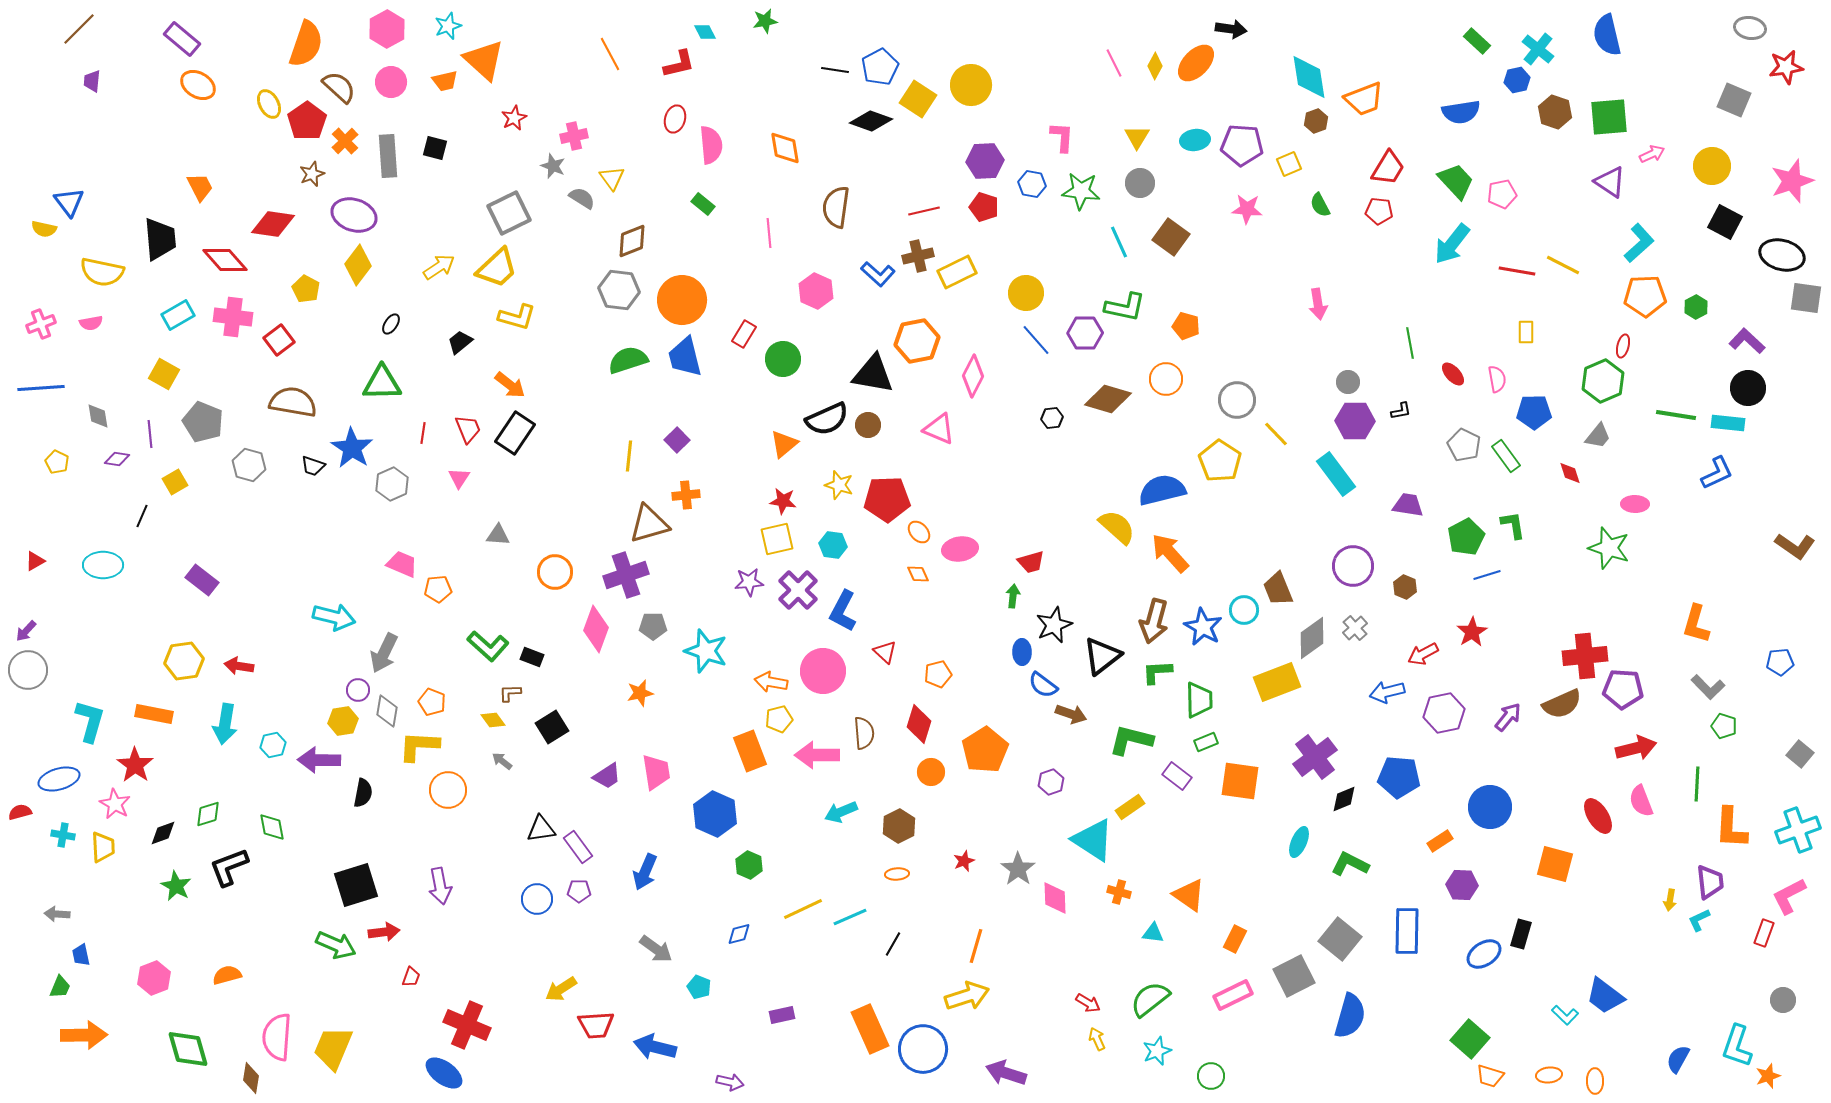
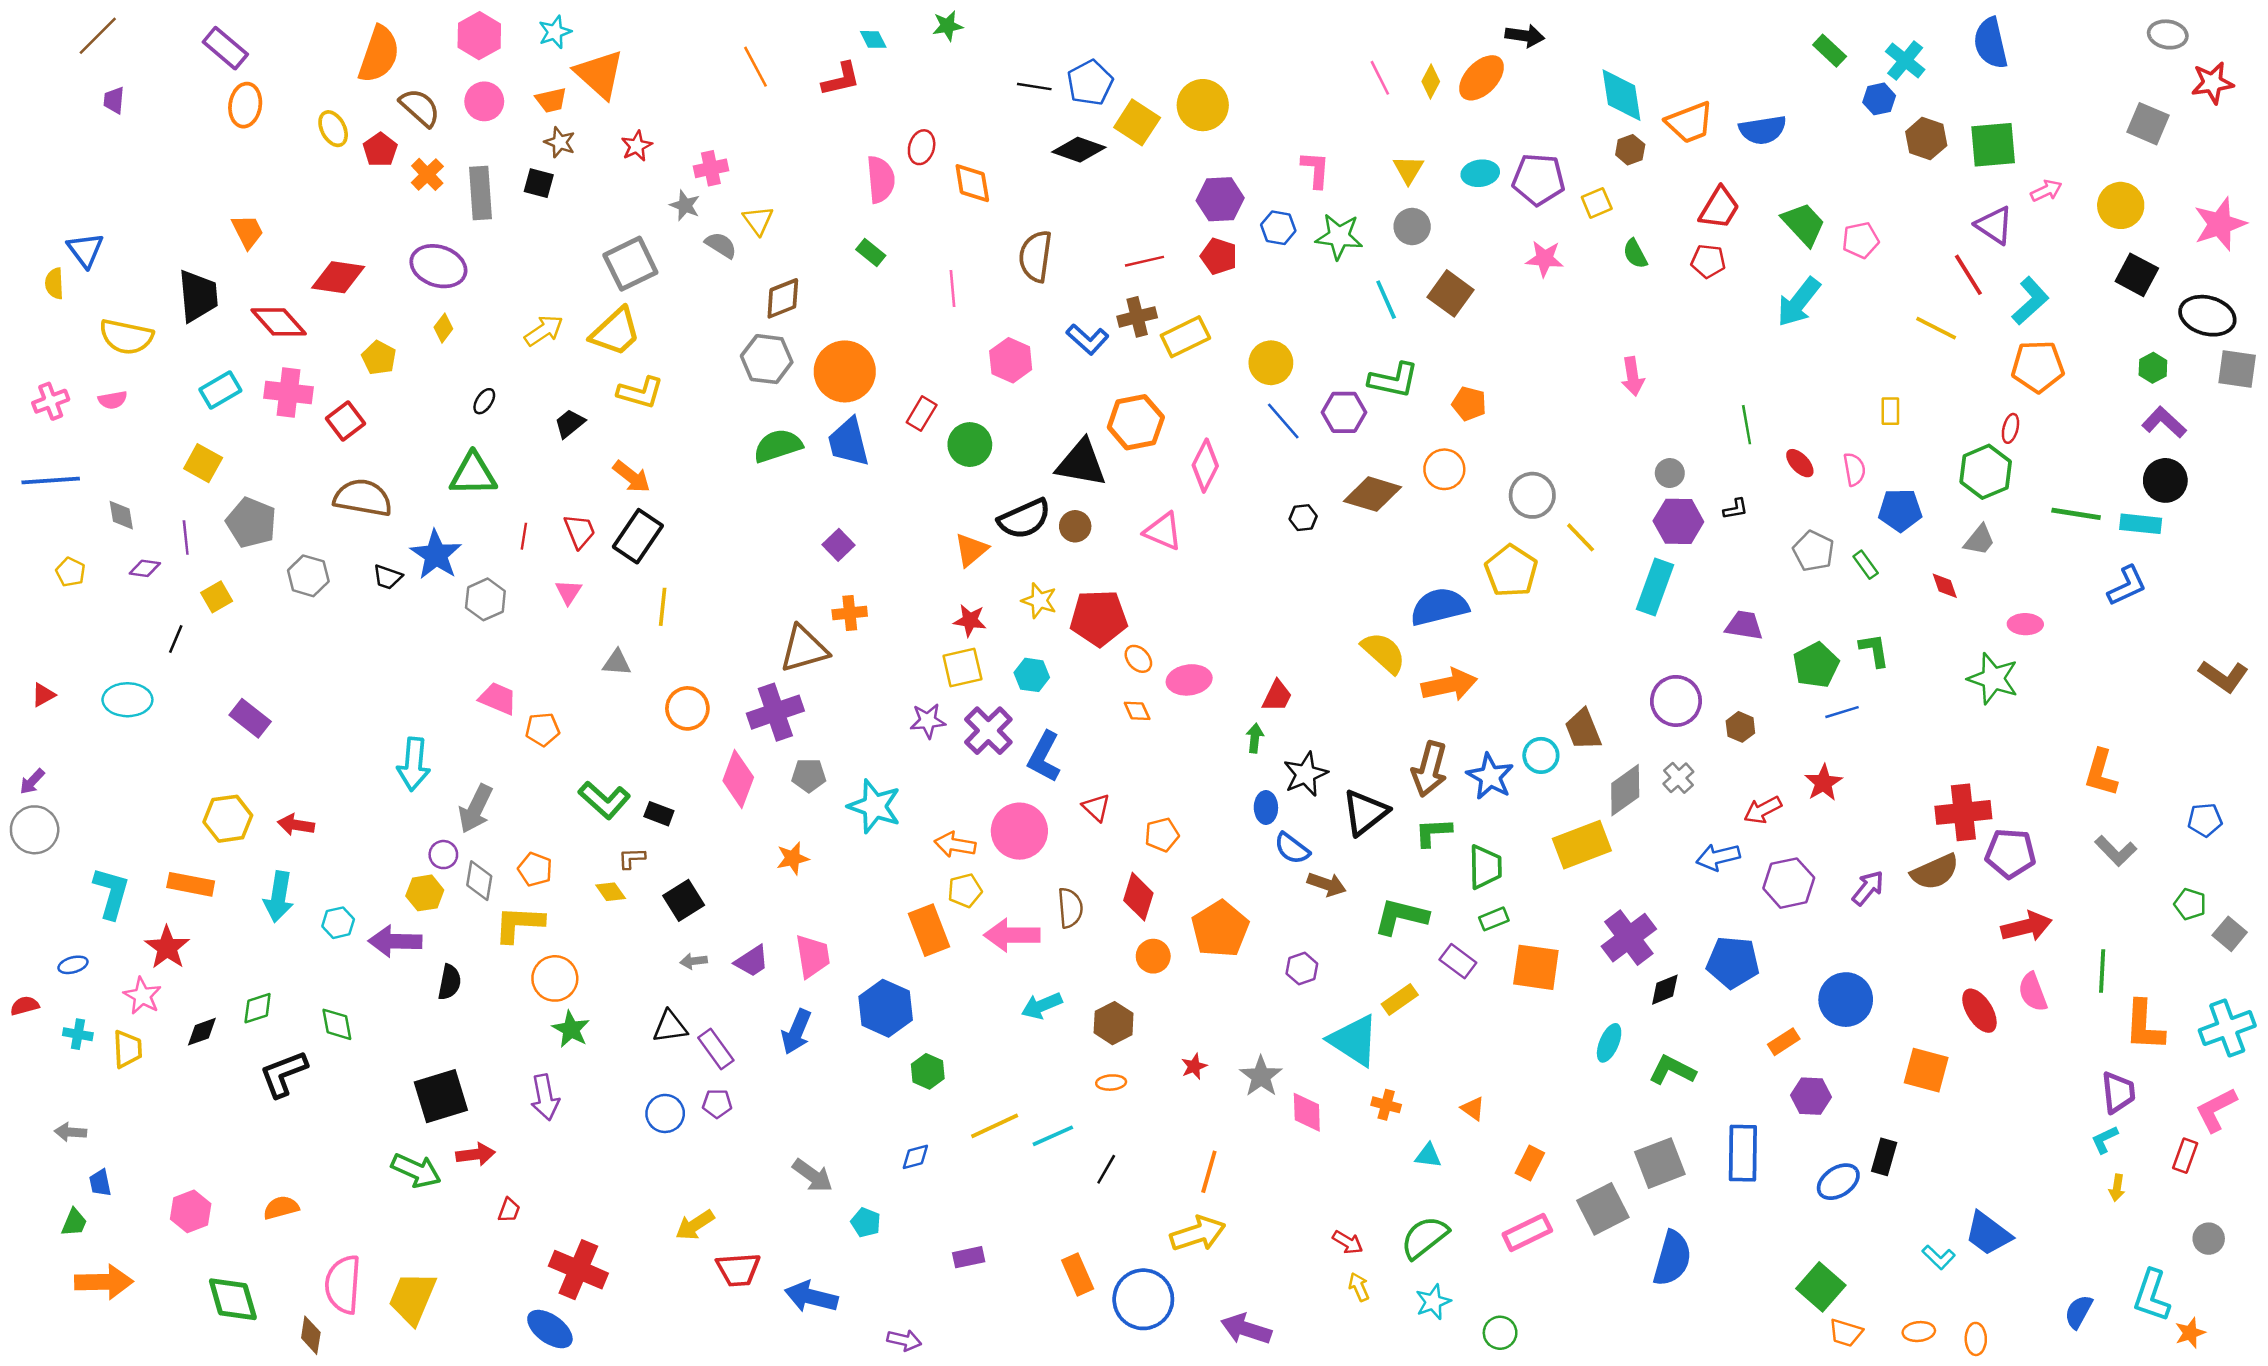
orange ellipse: (198, 85) -> (245, 105), turned 68
blue semicircle: (1461, 112) -> (1763, 130), moved
red ellipse: (675, 119) -> (922, 147), moved
red pentagon: (307, 121) -> (380, 150), size x0.7
brown star: (312, 174) -> (560, 142), moved, turned -30
yellow semicircle: (44, 229) -> (54, 283), turned 75
yellow diamond: (358, 265) -> (443, 328), size x0.6
red line: (1517, 271) -> (1968, 275), moved, turned 48
green hexagon: (1696, 307) -> (2153, 368), moved
yellow line: (629, 456) -> (663, 607), moved
green rectangle: (1506, 456) -> (1866, 565), size x0.7
cyan rectangle: (1336, 474) -> (1655, 587), turned 57
orange arrow: (1170, 553) -> (1449, 685), turned 120
red trapezoid: (1031, 562) -> (1277, 696), turned -48
cyan arrow: (334, 617) -> (414, 764), turned 81
green pentagon: (1724, 726) -> (2190, 904), moved
gray arrow: (502, 761) -> (694, 961), moved, turned -45
blue ellipse: (59, 779) -> (73, 965), size x0.6
blue arrow: (645, 872) -> (796, 1032), moved
green star: (176, 886) -> (571, 1029), moved
orange triangle: (1189, 895) -> (1473, 1109), size x0.6
yellow arrow: (1670, 900) -> (2117, 1188), moved
gray square: (1340, 939) -> (1660, 1163), turned 30
orange rectangle: (870, 1029) -> (1078, 1275), size x0.7

